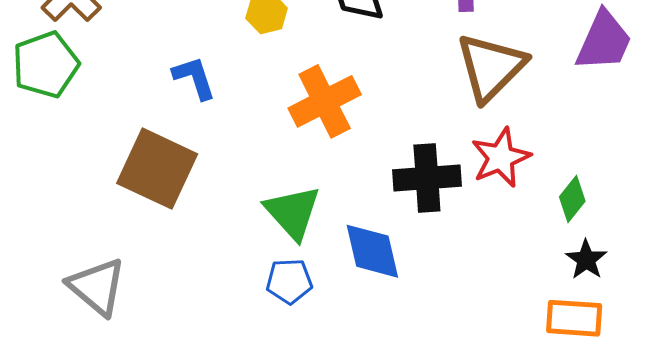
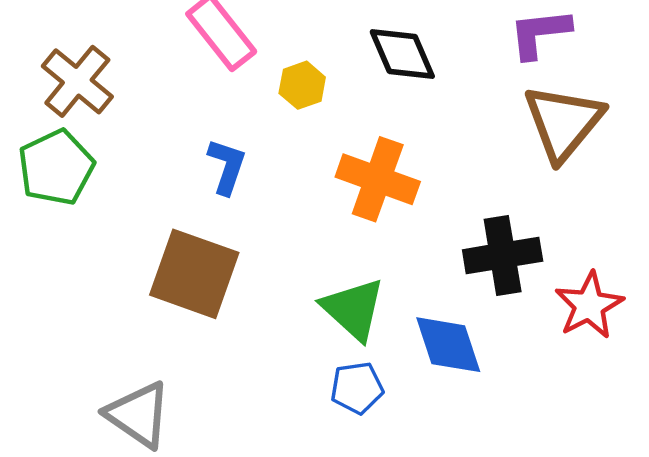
blue L-shape: (194, 78) -> (227, 166), turned 42
orange cross: (325, 101) -> (378, 179), turned -38
red star: (501, 158) -> (589, 305), moved

